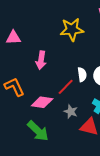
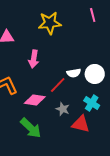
yellow star: (72, 29) -> (50, 23), moved
white semicircle: (82, 75) -> (74, 73), turned 88

